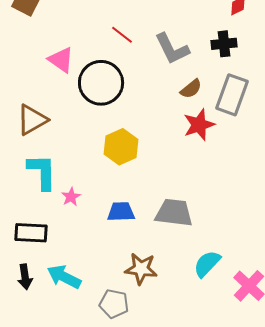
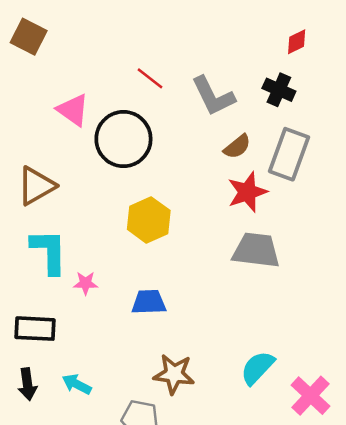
black cross: (224, 44) -> (279, 90), turned 30
pink star: (71, 197) -> (86, 283), turned 30
gray trapezoid: (174, 213) -> (256, 250), moved
cyan arrow: (64, 277) -> (77, 384), size x0.7

